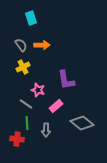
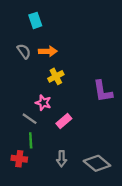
yellow cross: (23, 67) -> (56, 76), moved
purple L-shape: (66, 80) -> (103, 91), moved
gray diamond: (82, 123) -> (97, 163), moved
gray arrow: (46, 130) -> (62, 159), moved

